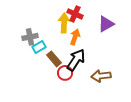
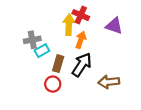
purple triangle: (106, 24) -> (114, 26), turned 48
brown rectangle: (54, 59) -> (58, 64), turned 56
red circle: (65, 73) -> (53, 84), moved

